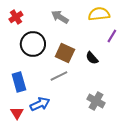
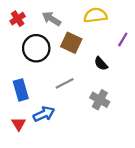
yellow semicircle: (99, 14) -> (95, 15), moved
gray arrow: (60, 17) -> (52, 19), moved
brown square: (65, 53) -> (71, 43), moved
gray cross: (96, 101) -> (100, 100), moved

